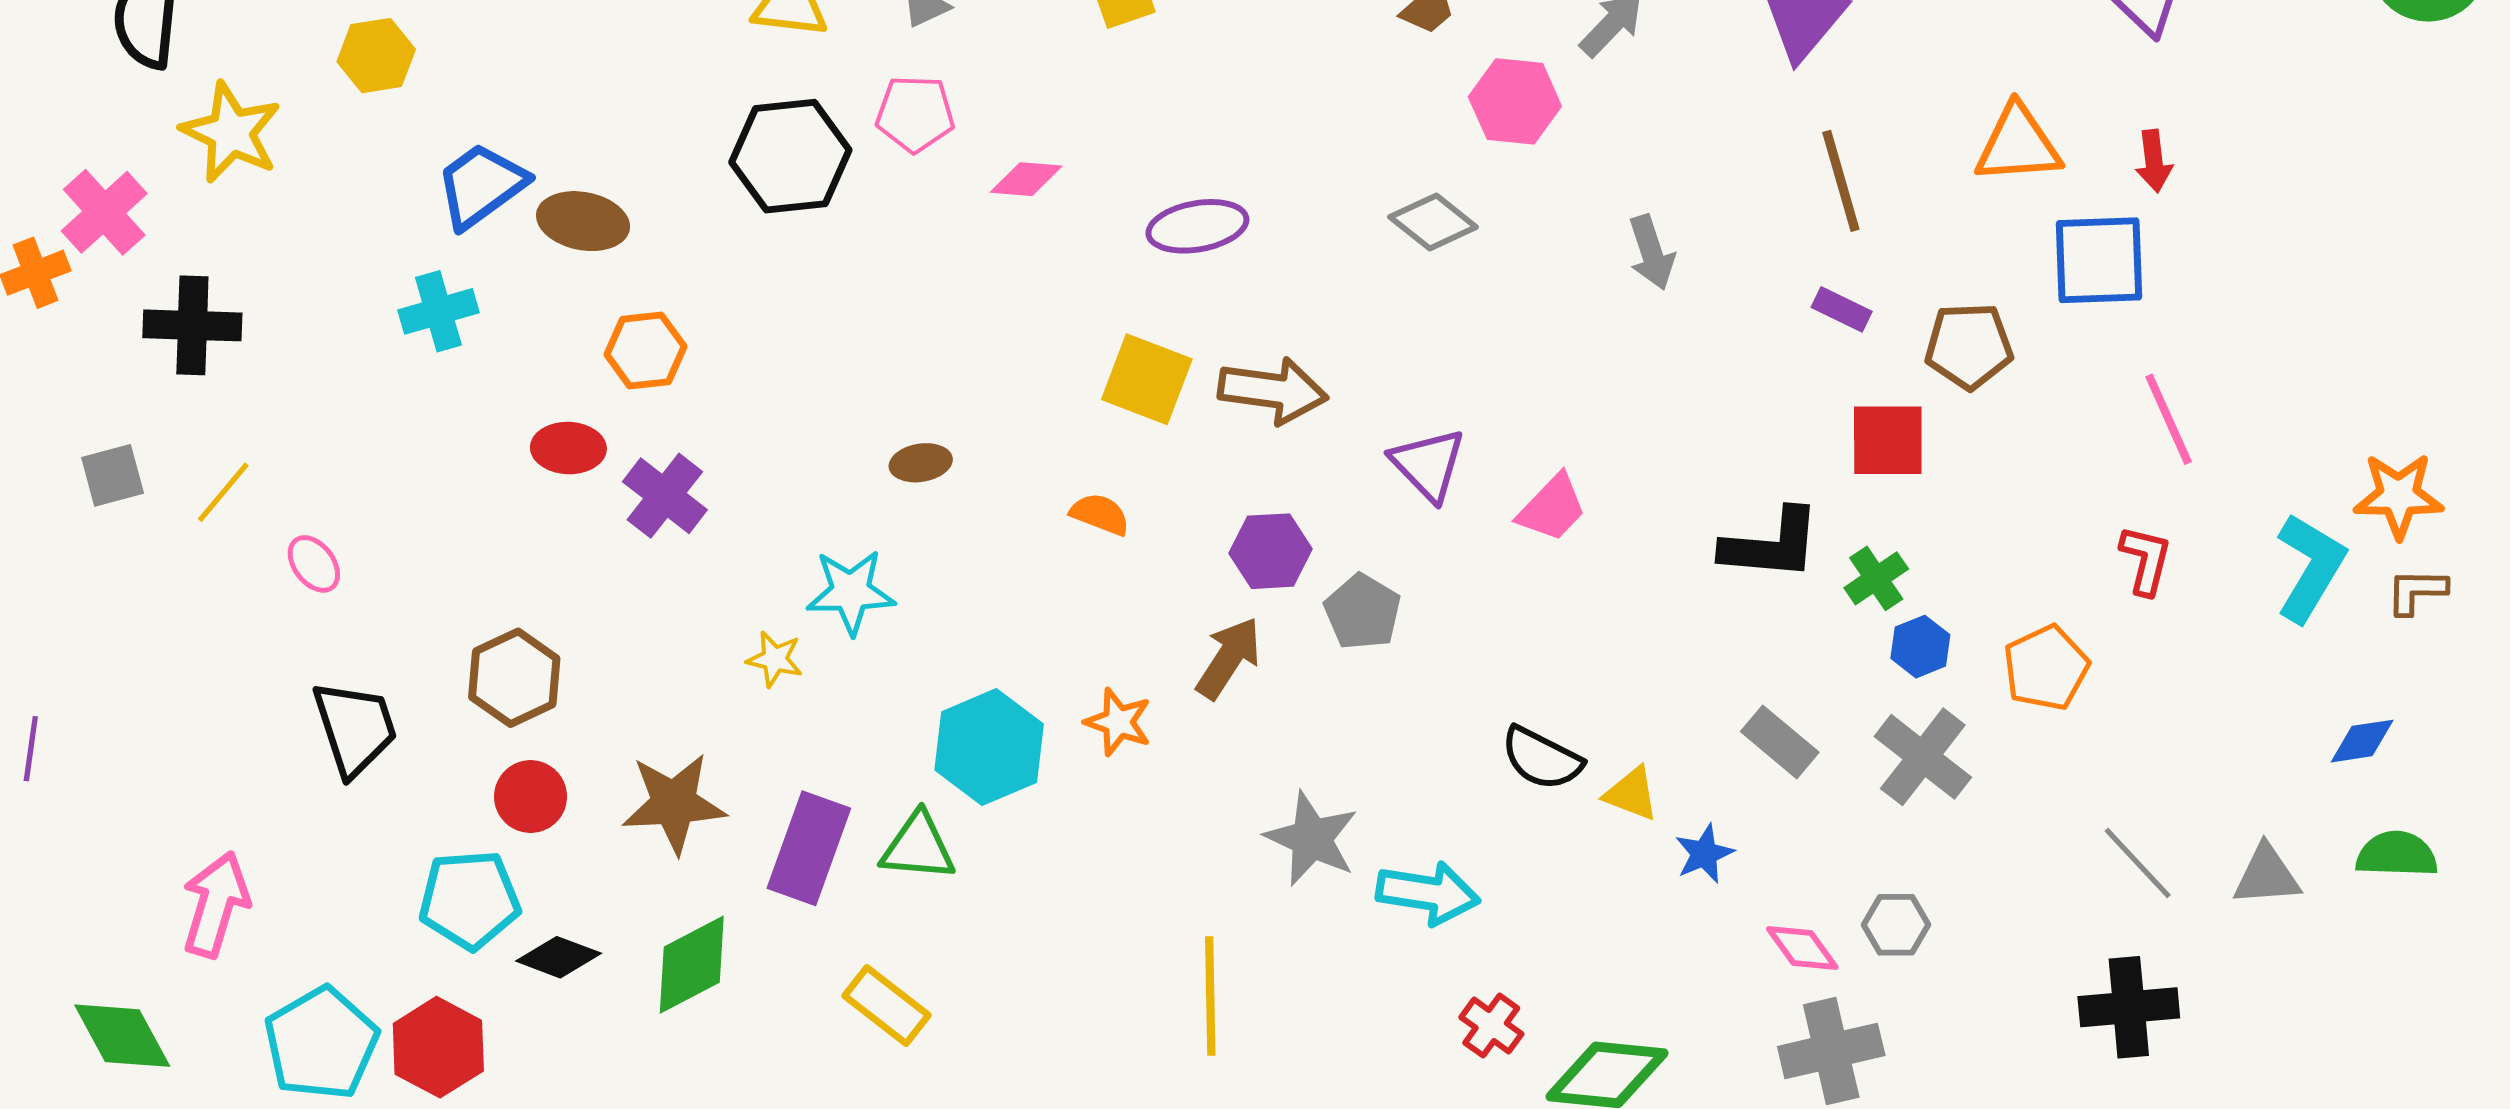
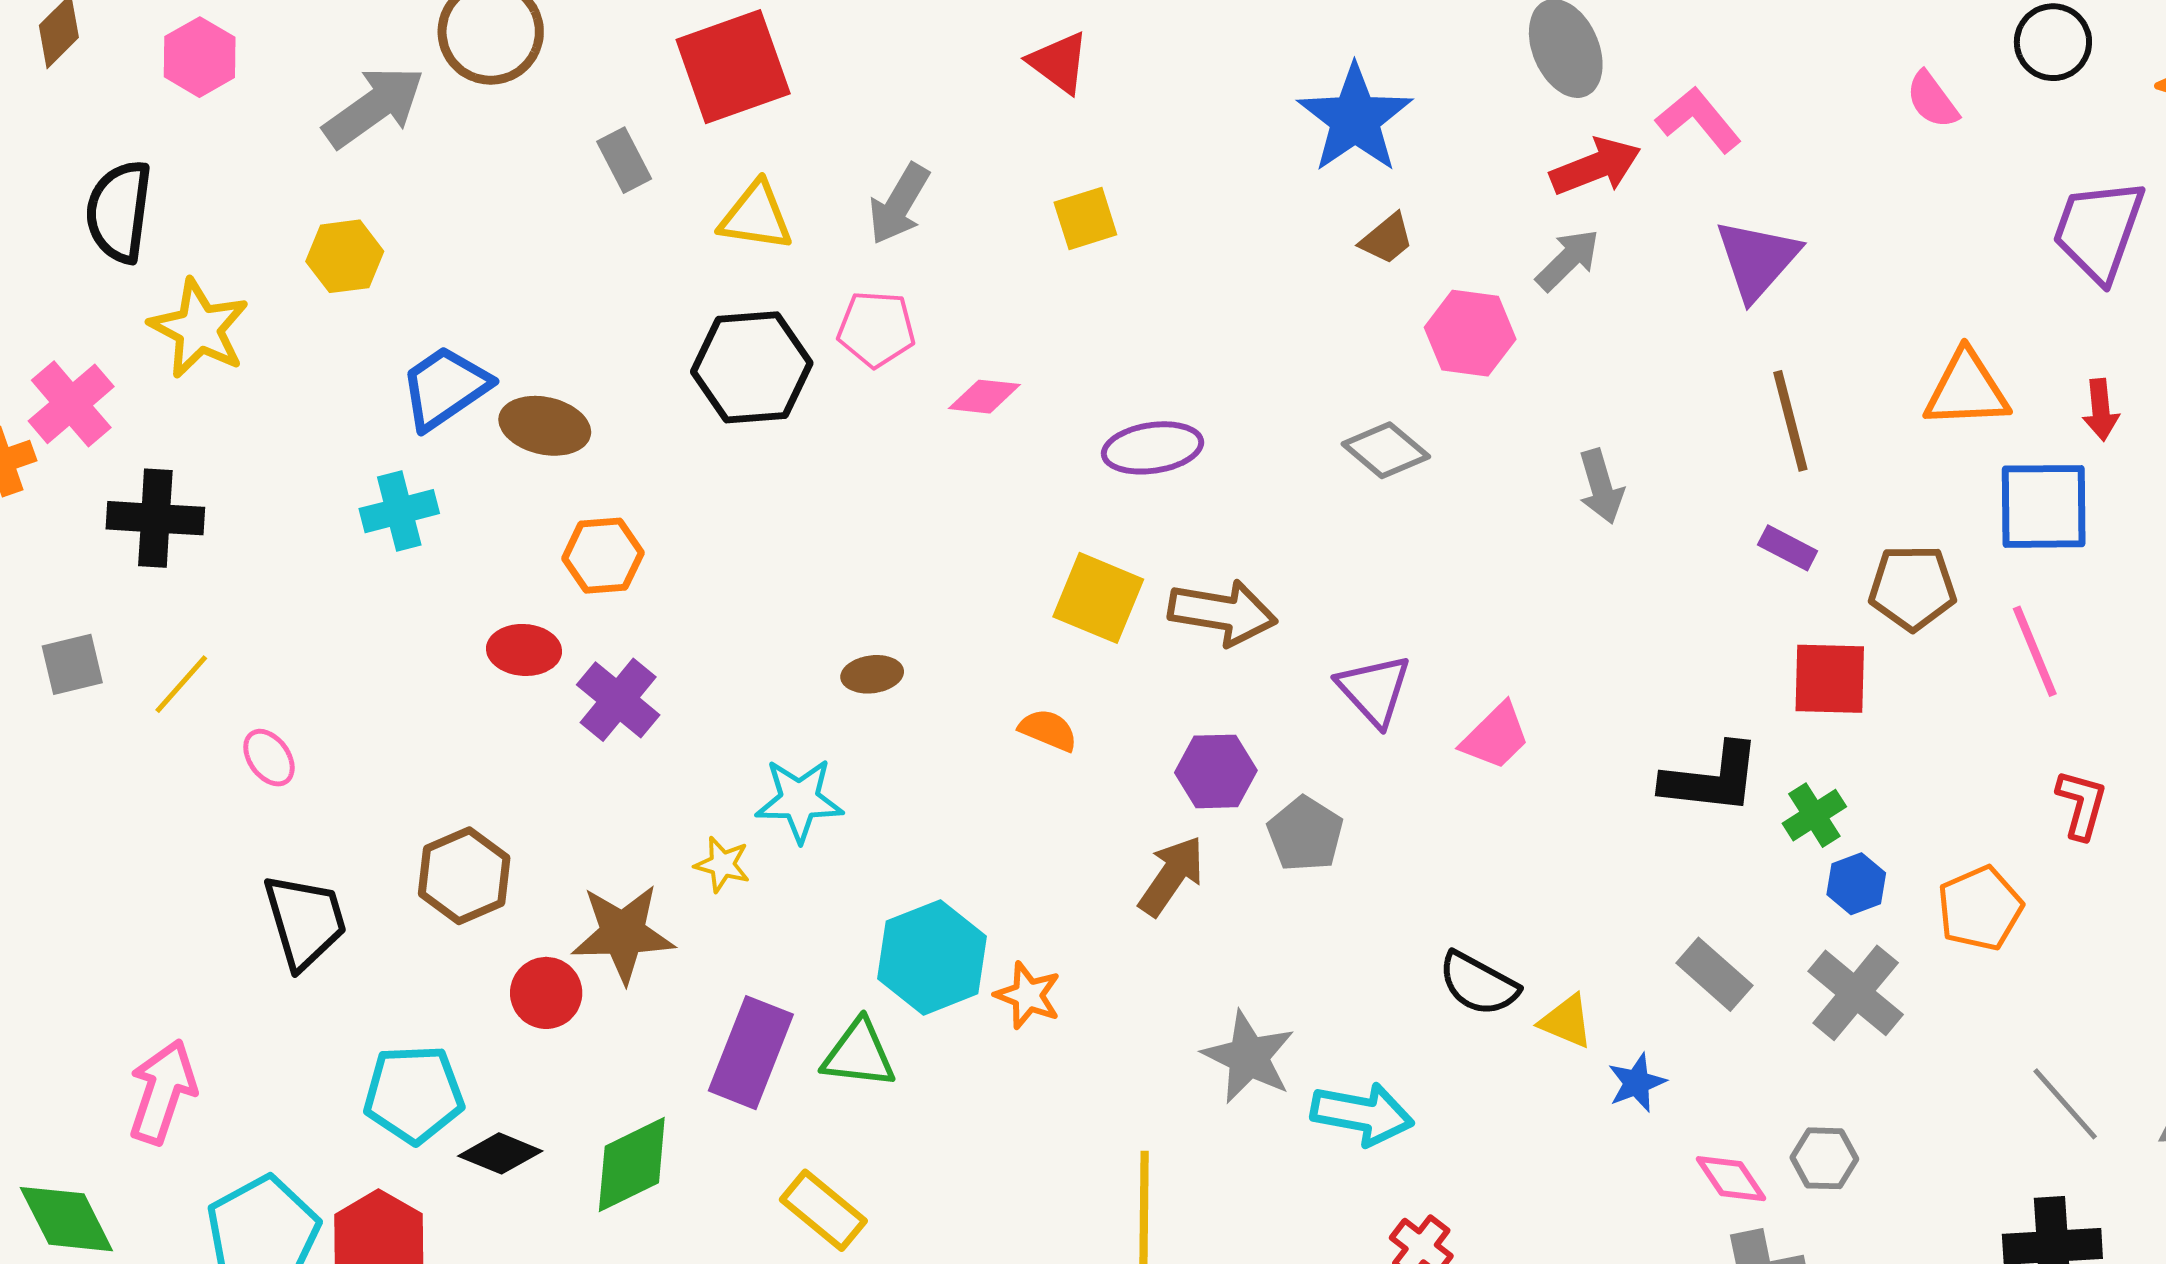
pink line: (2169, 419) -> (2035, 651), moved
orange star: (1118, 722) -> (1028, 995), moved
red circle: (531, 797) -> (546, 993), moved
brown star: (674, 803) -> (623, 934), moved

